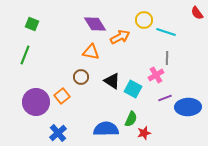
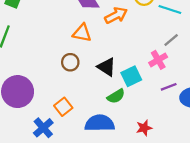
gray line: (167, 58) -> (171, 40), turned 48
cyan square: (133, 89) -> (131, 76), turned 36
orange square: (62, 96) -> (63, 107), moved
green semicircle: (131, 119) -> (116, 96), moved, turned 35

